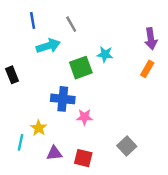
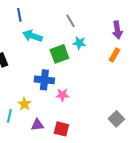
gray line: (71, 24) -> (70, 21), moved
cyan arrow: (48, 46) -> (32, 36), turned -144
gray square: (127, 146) -> (116, 119), moved

